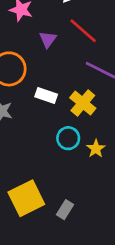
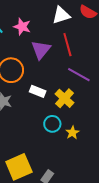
red line: (83, 31) -> (67, 45), turned 30
purple triangle: (48, 39) -> (41, 50), size x1.5

